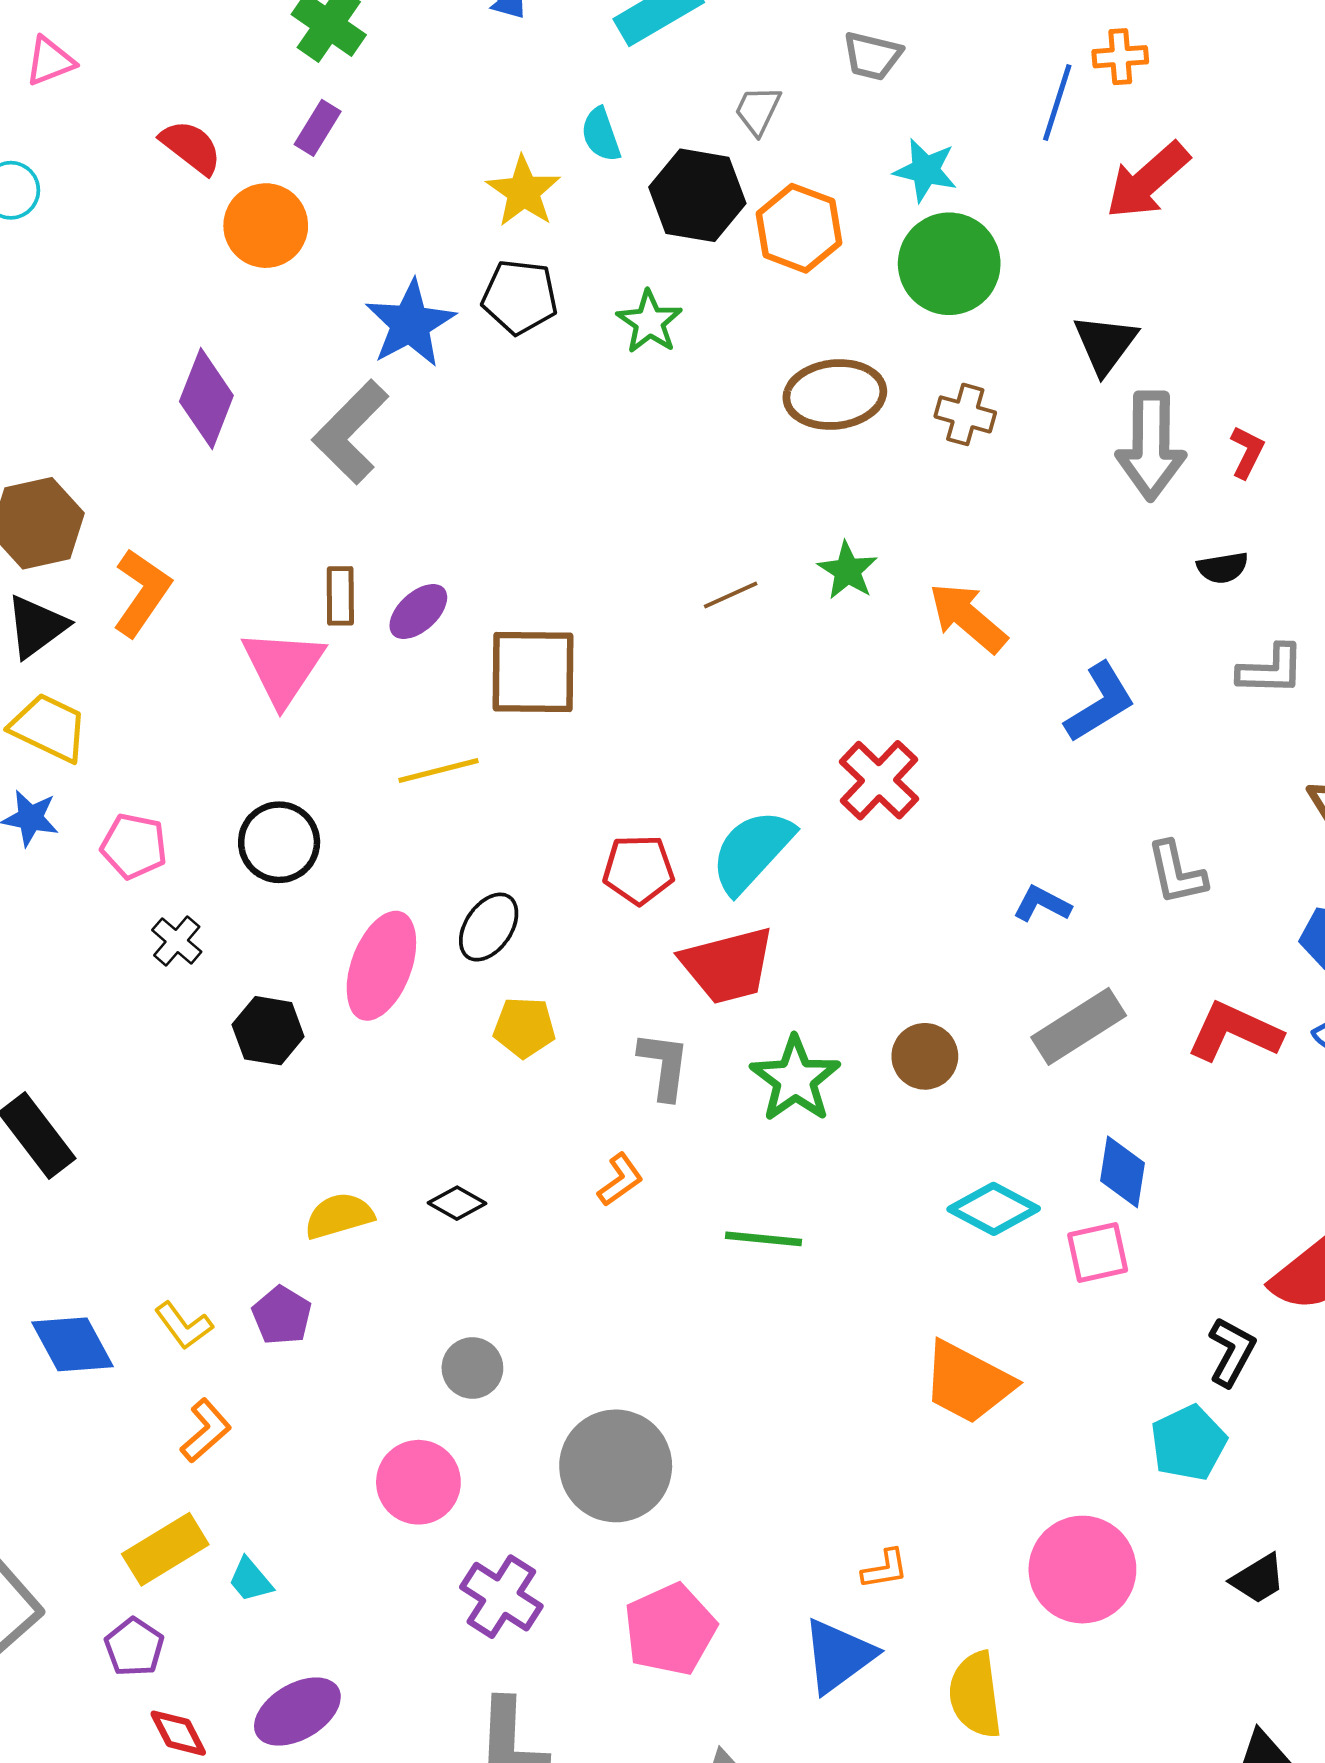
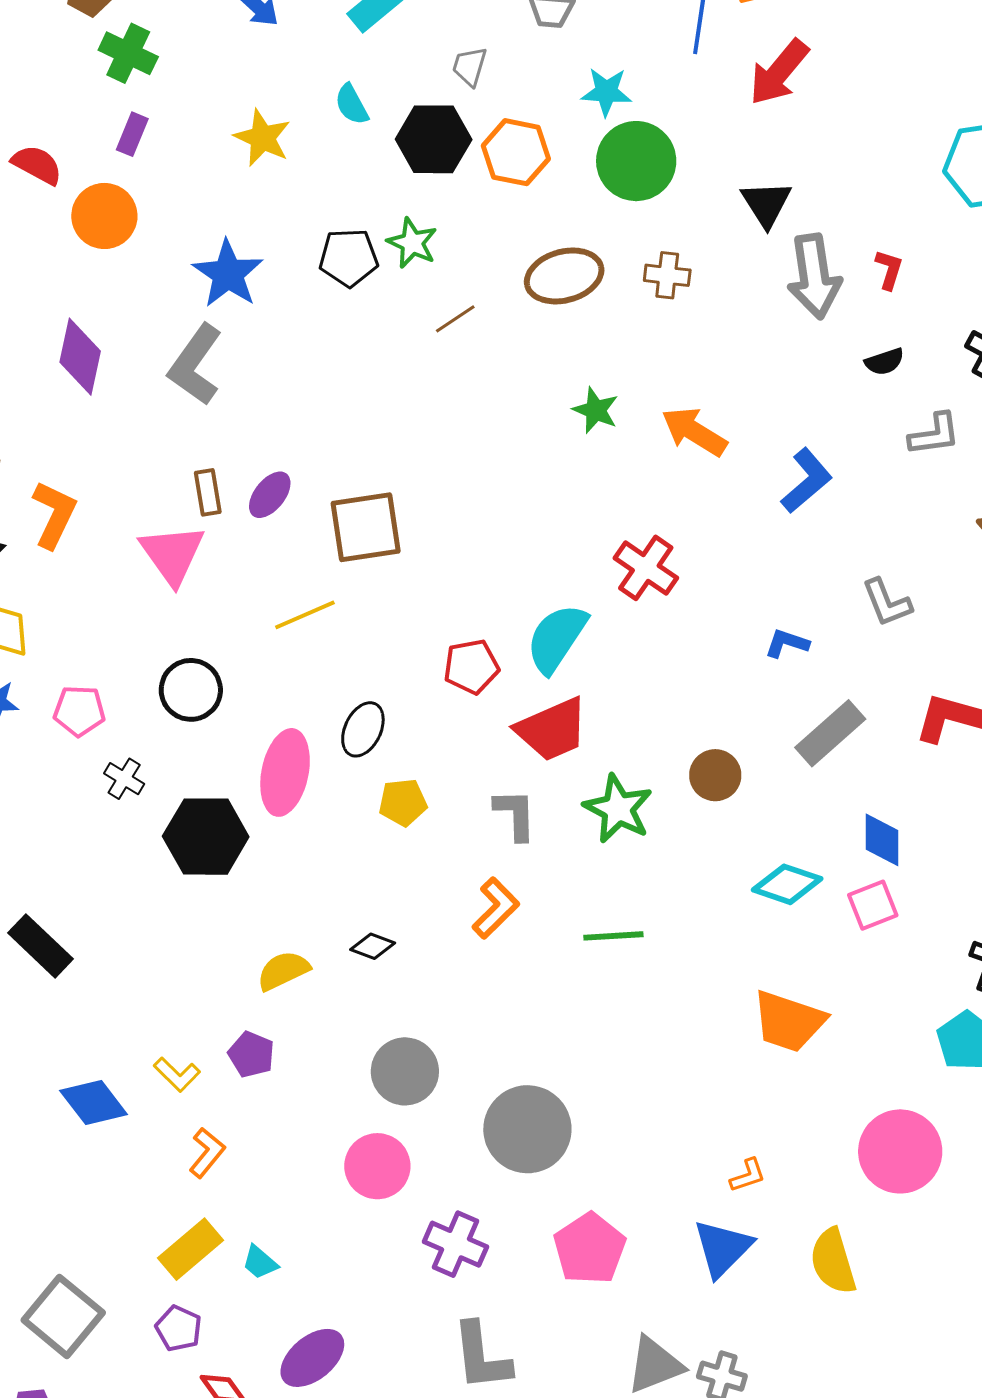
yellow star: (523, 191) -> (262, 138), moved
black pentagon: (520, 297) -> (349, 258), moved
brown line: (731, 595) -> (455, 319), moved
black hexagon: (268, 1031) -> (206, 837), size x1.5
orange L-shape: (620, 1180) -> (496, 908), size x1.4
gray circle: (472, 1368) -> (405, 1071), size x1.4

